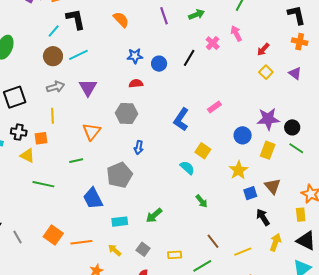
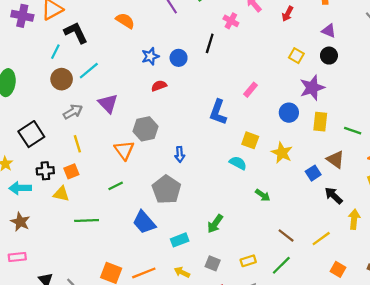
yellow square: (266, 72) -> (296, 56), moved
gray hexagon: (126, 113) -> (146, 129), moved
black circle: (292, 127) -> (329, 56), moved
green line: (296, 148) -> (353, 131), moved
yellow star: (238, 170) -> (282, 153), moved

